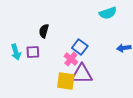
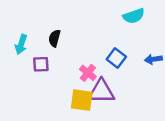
blue square: (80, 47) -> (116, 58), moved
cyan arrow: (16, 52) -> (21, 44), moved, turned 35

